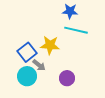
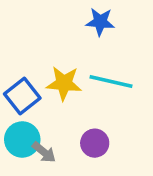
cyan line: (76, 30) -> (111, 82), moved
gray arrow: (39, 65) -> (44, 152), moved

